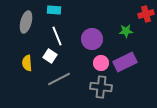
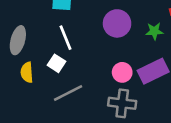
gray ellipse: (26, 22) -> (18, 40), moved
purple circle: (92, 39) -> (117, 23), moved

